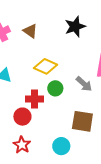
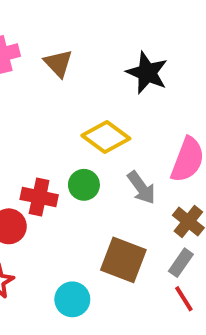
black star: (75, 27) -> (147, 73), turned 30
yellow diamond: (46, 66) -> (106, 137), moved

